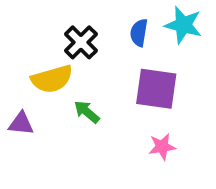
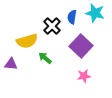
black cross: (81, 42) -> (52, 26), moved
purple square: (156, 89) -> (81, 46), turned 35

